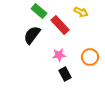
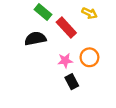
black semicircle: (32, 35) -> (35, 39), turned 42
orange circle: (90, 57) -> (89, 57), moved

